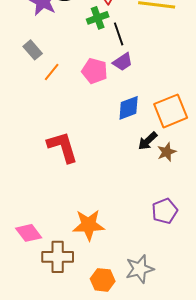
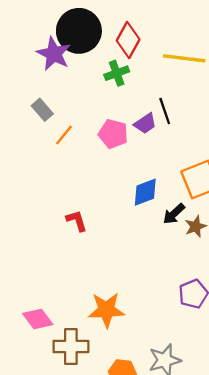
black line: (119, 34) -> (165, 111), moved
blue diamond: (129, 108) -> (145, 192), moved
red L-shape: (63, 147) -> (77, 221), size x0.6

